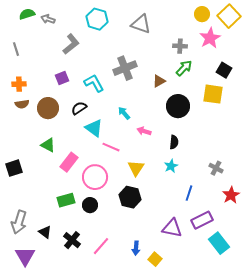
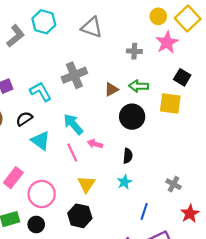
gray L-shape: (71, 44) -> (16, 36), moved
green arrow: (184, 68) -> (139, 86), moved, turned -132
cyan arrow: (124, 113) -> (73, 124), size x1.5
pink line: (111, 147) -> (72, 153), moved, turned 42

